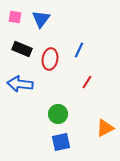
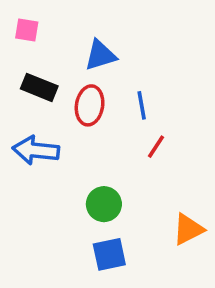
blue triangle: (41, 19) -> (100, 55), moved, turned 36
blue line: (79, 50) -> (142, 105), moved, turned -35

